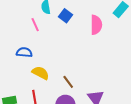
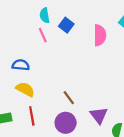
pink line: (35, 25) -> (43, 35), moved
yellow semicircle: (40, 73) -> (25, 89), moved

